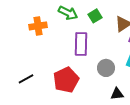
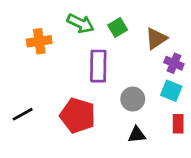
red pentagon: (66, 80) -> (78, 116), turned -30
black triangle: (117, 94) -> (137, 135), moved

